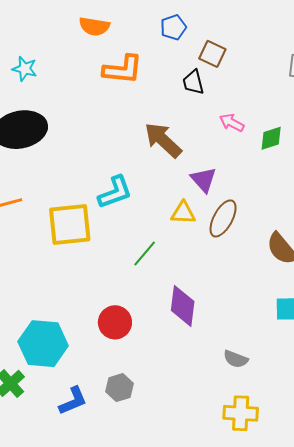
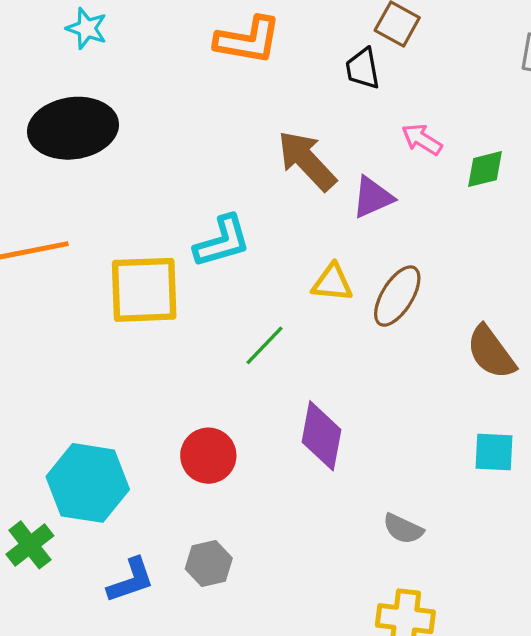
purple triangle: (204, 180) -> (373, 197), moved, turned 44

